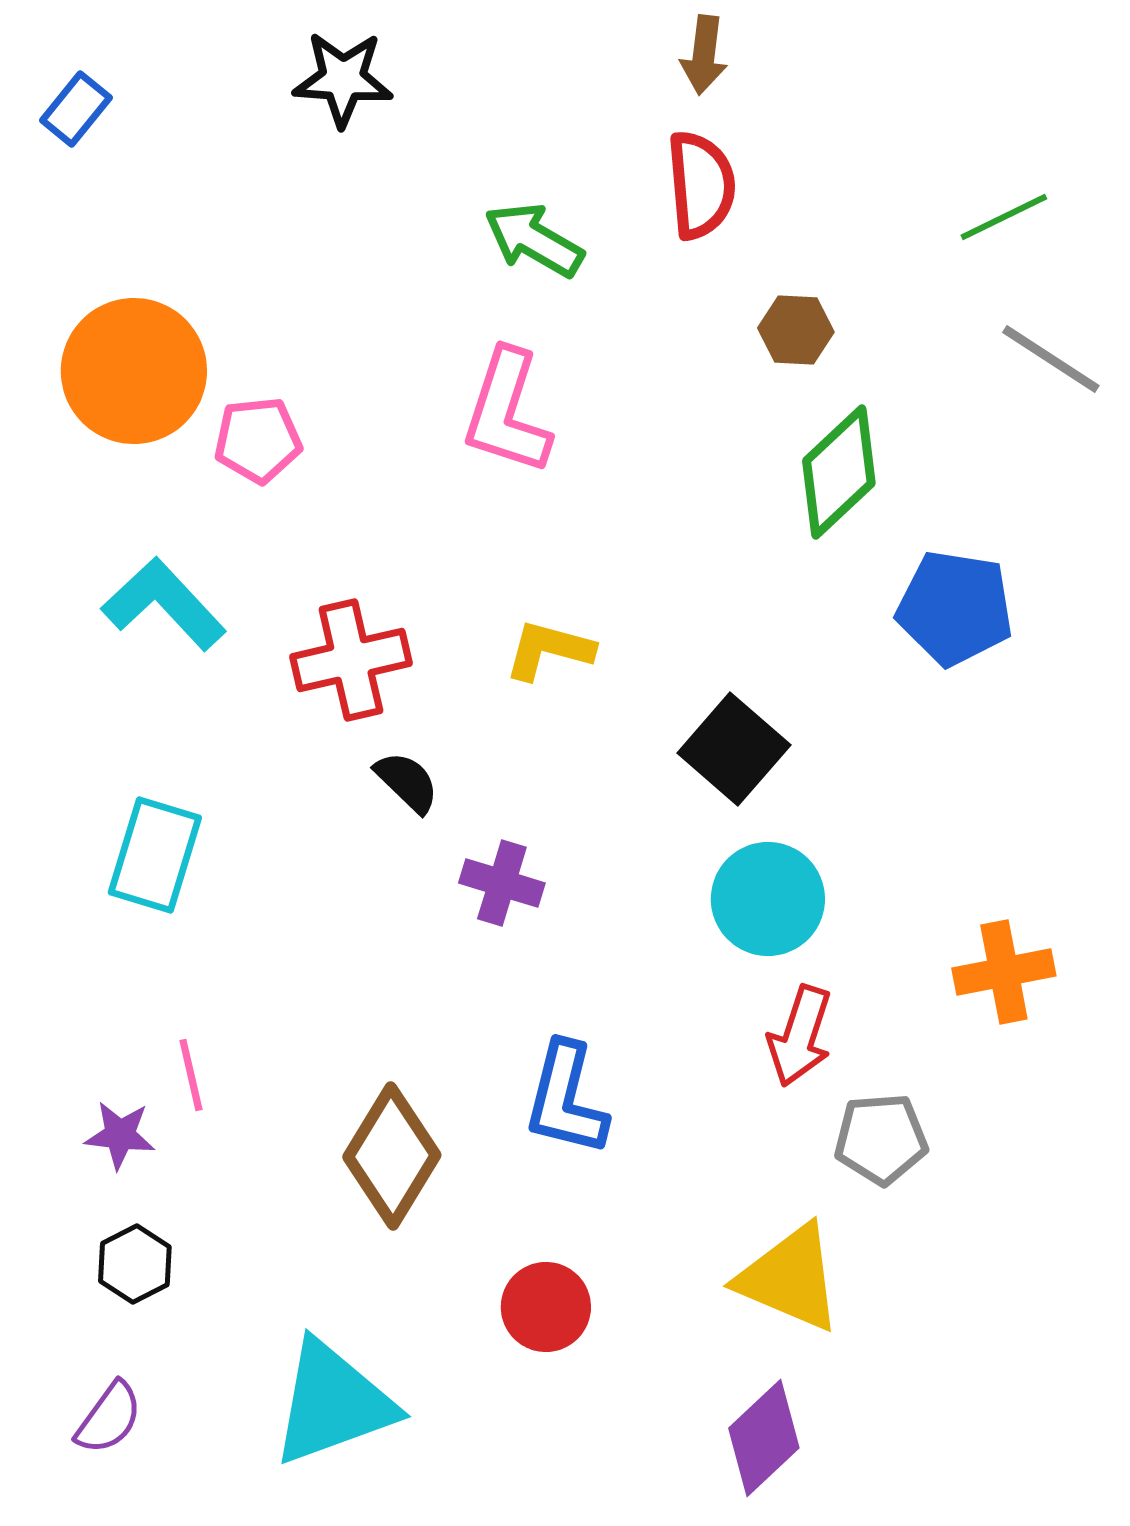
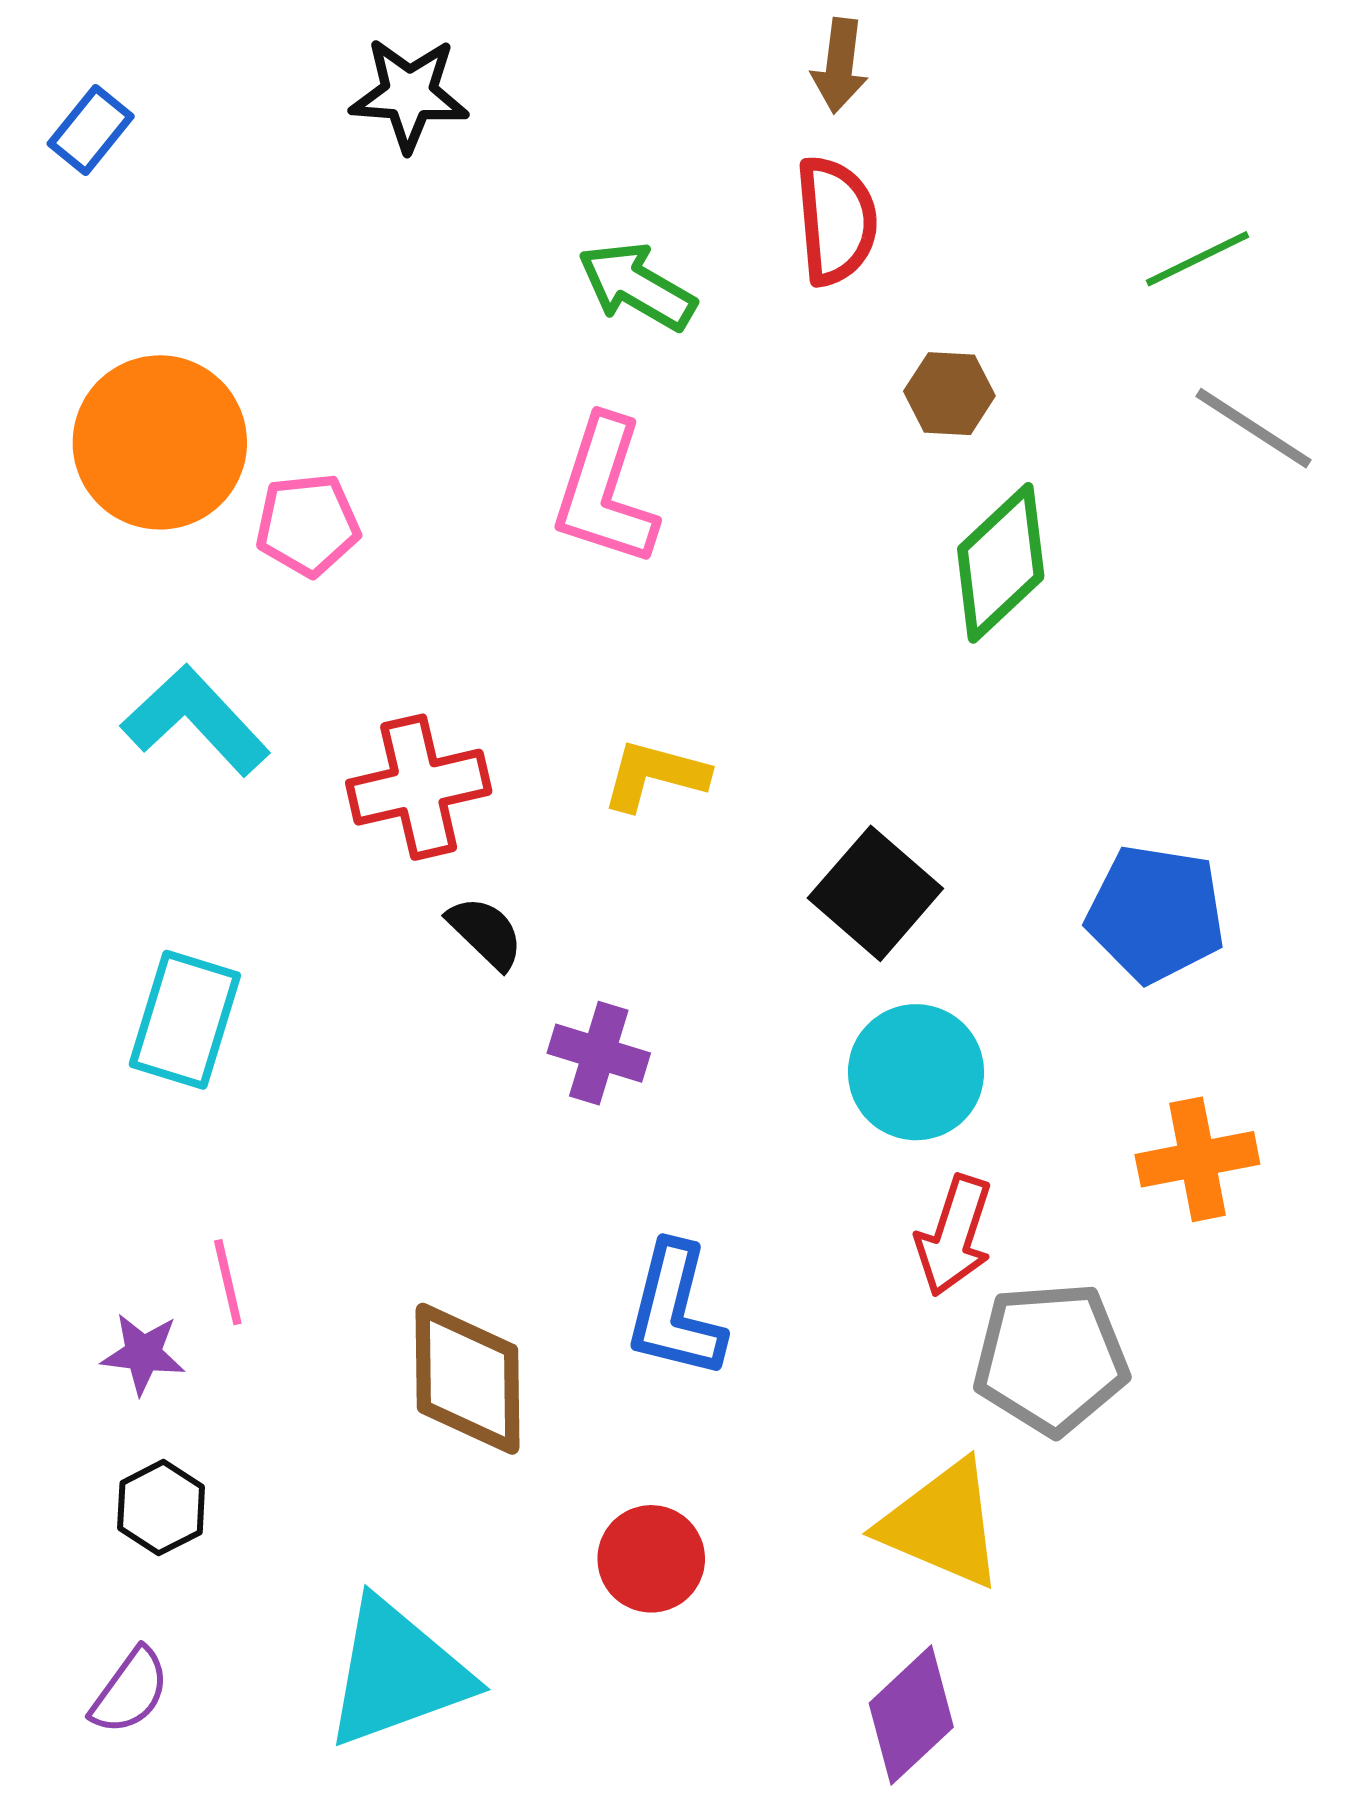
blue pentagon: (955, 608) -> (1156, 914), moved
gray pentagon: (881, 1139) -> (1051, 1358), size x1.4
brown diamond: (392, 1156) -> (468, 1379), turned -32

